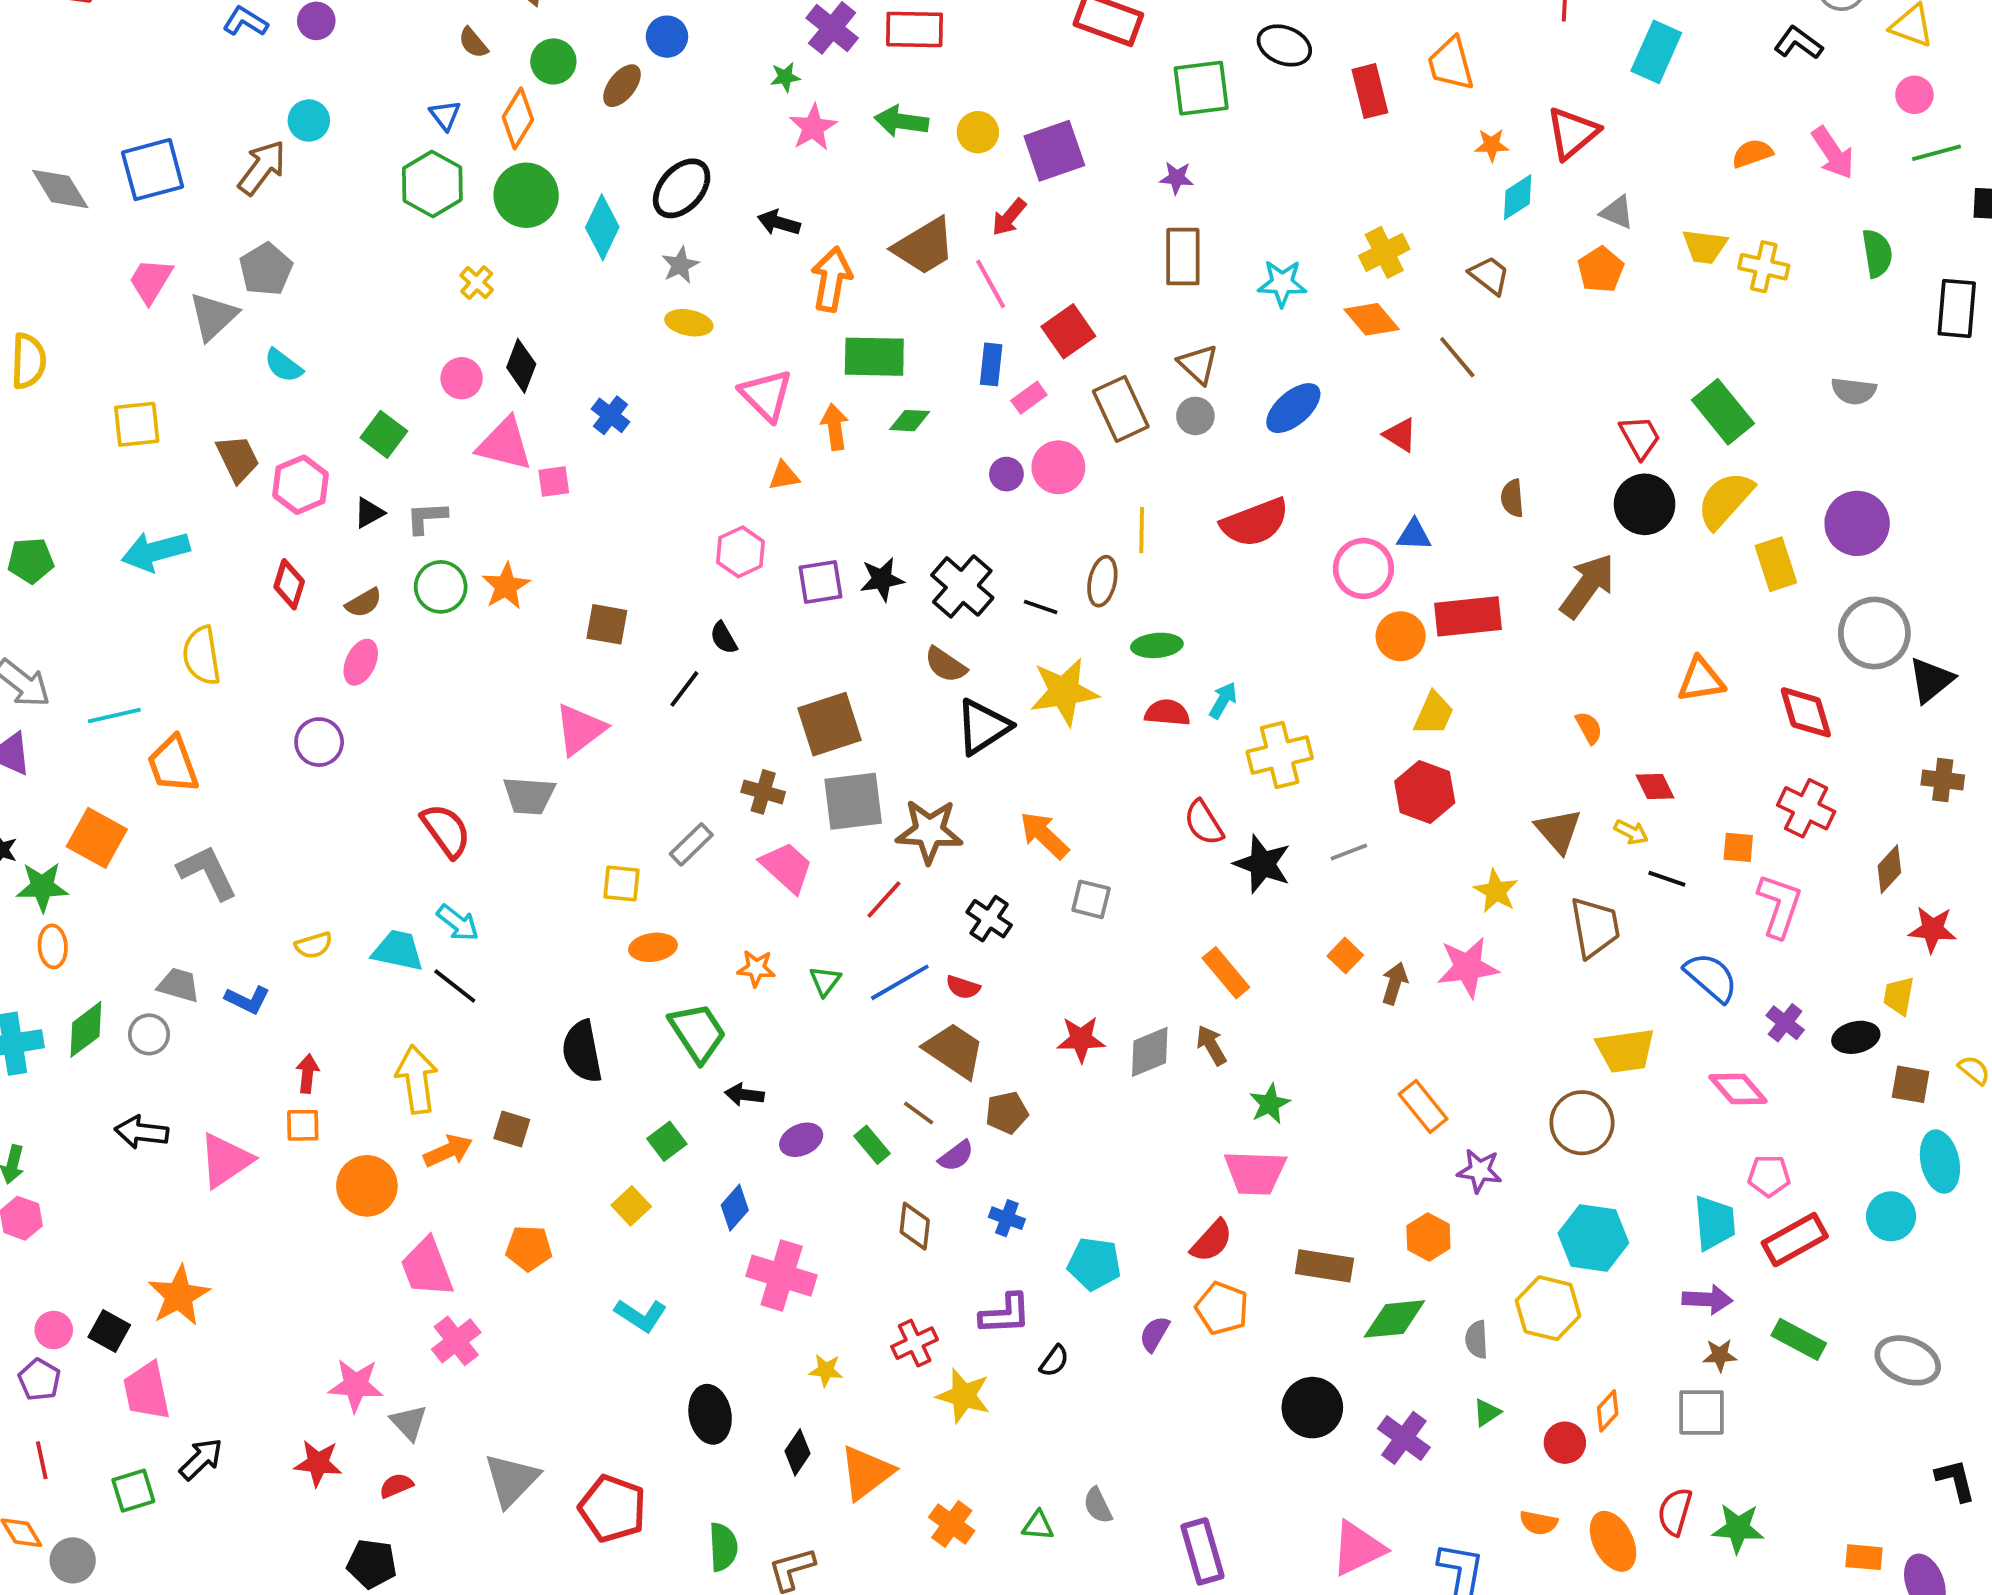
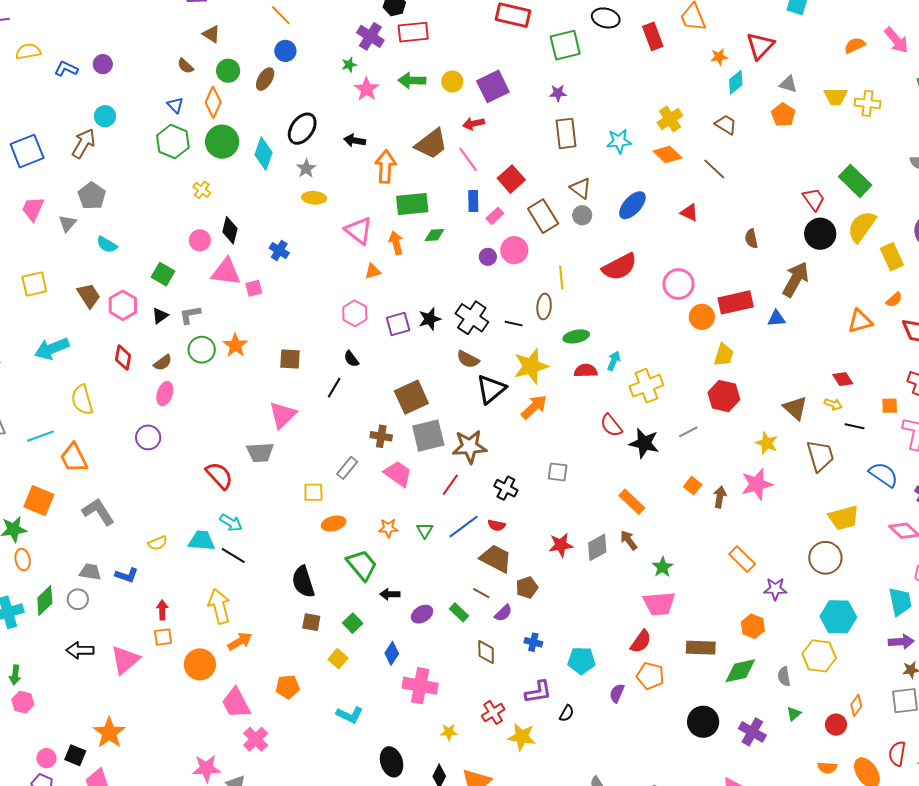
red arrow: (1009, 217) -> (474, 124), turned 45
gray triangle: (213, 316) -> (67, 223), size x0.7
blue triangle: (1414, 535) -> (776, 318), moved
orange semicircle: (1589, 728) -> (894, 300), moved, turned 84
orange arrow: (1044, 835) -> (534, 407), moved, turned 100
brown square: (512, 1129) -> (311, 622), moved

